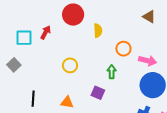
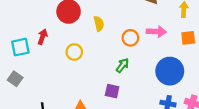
pink arrow: (148, 61) -> (156, 32), moved
yellow circle: (70, 65) -> (74, 52), moved
green arrow: (112, 72) -> (122, 65), turned 48

